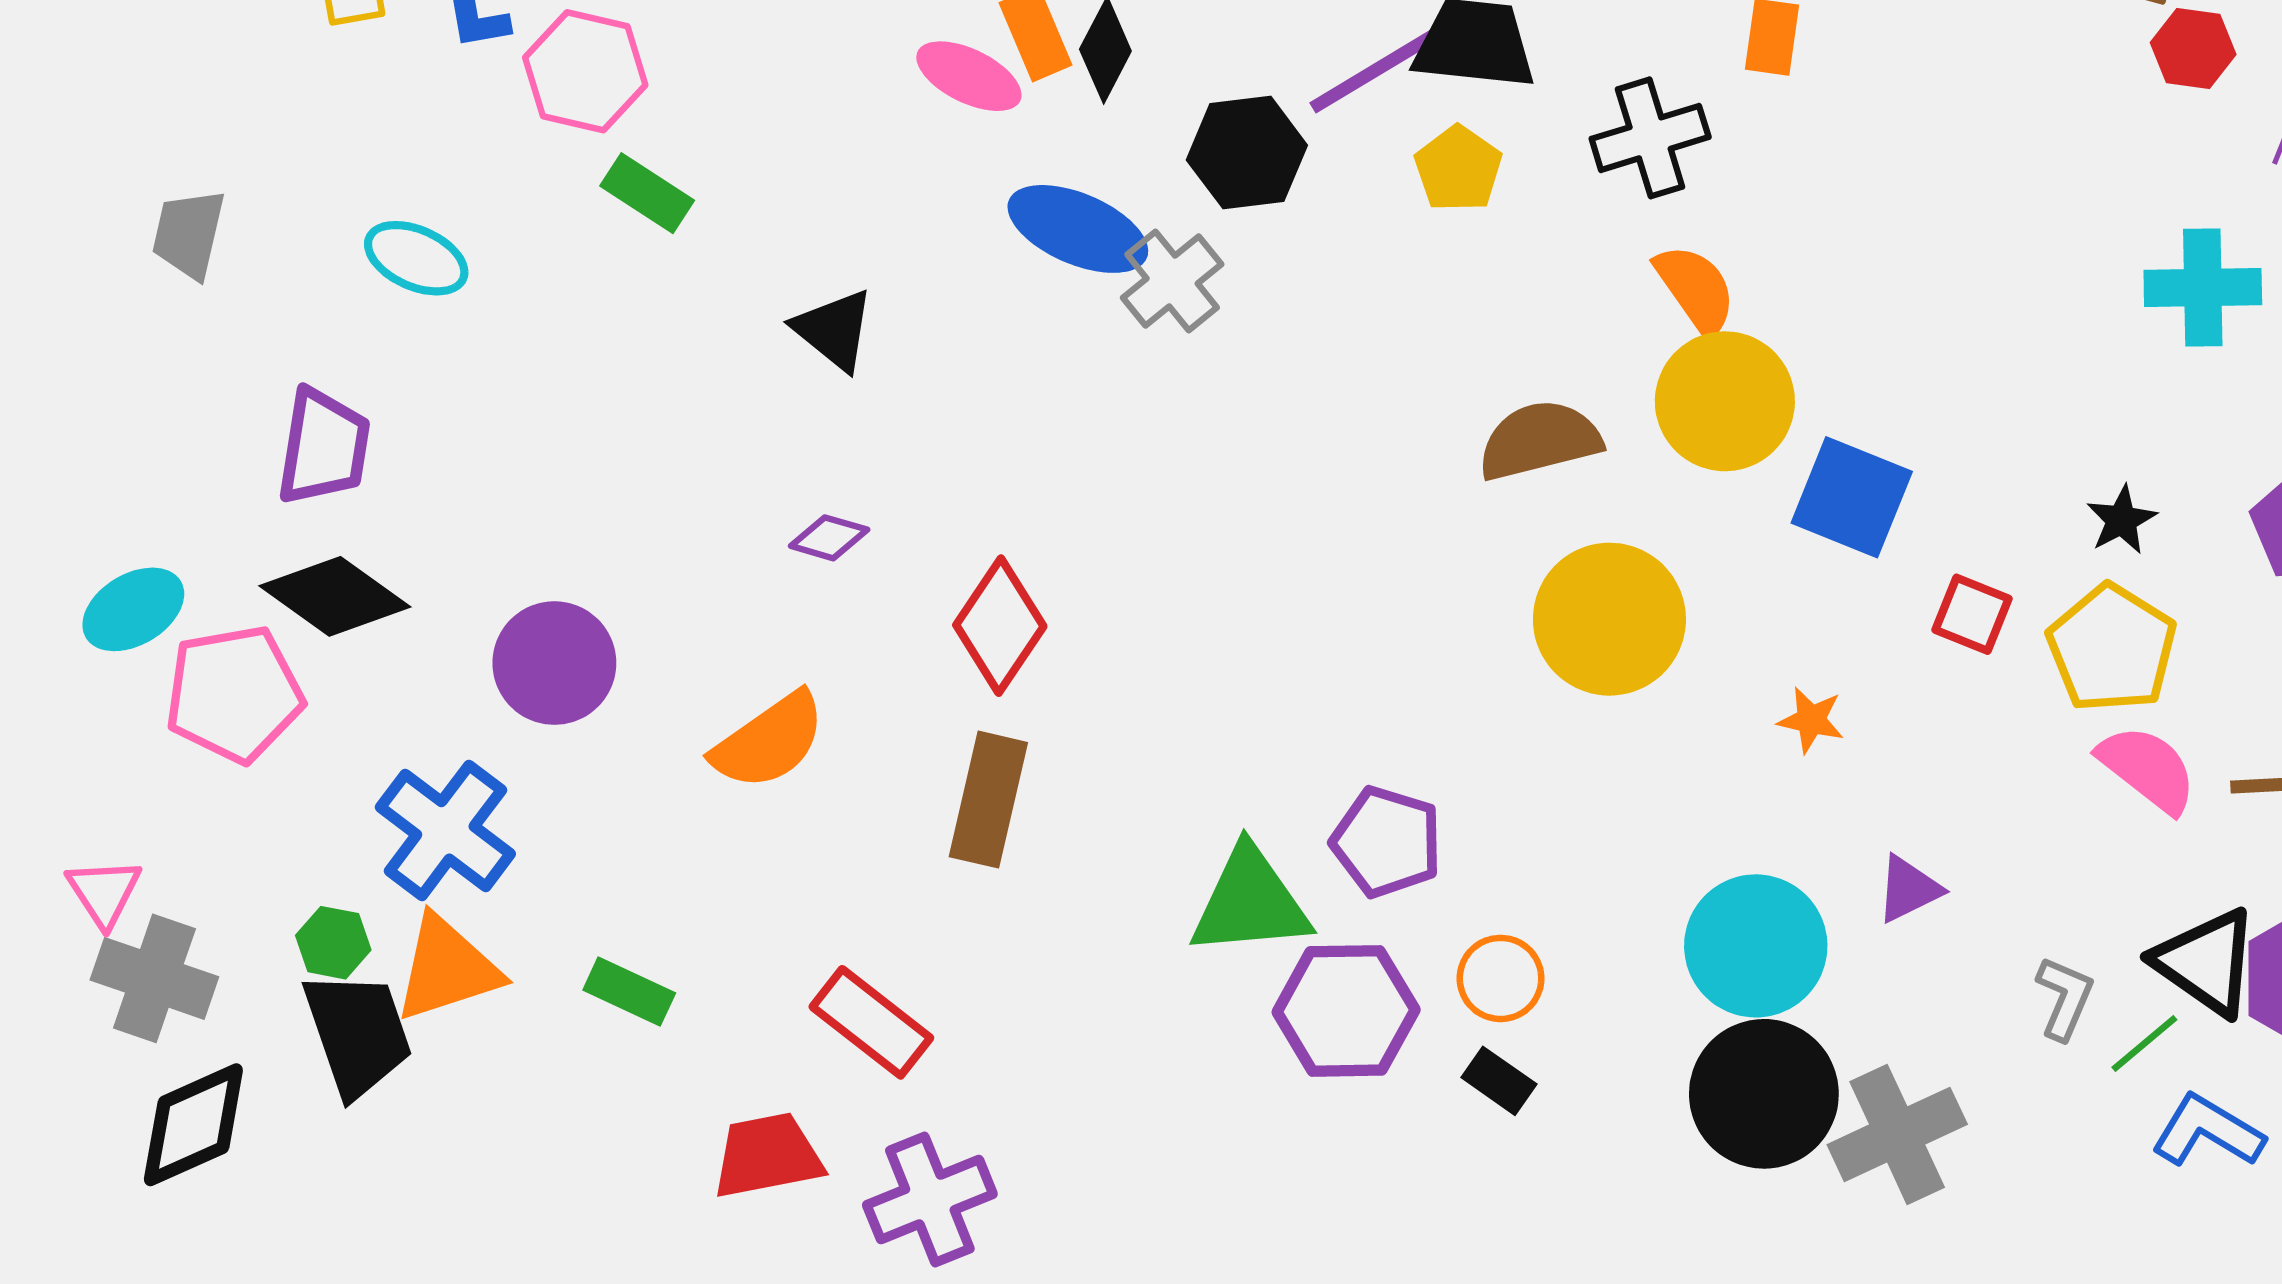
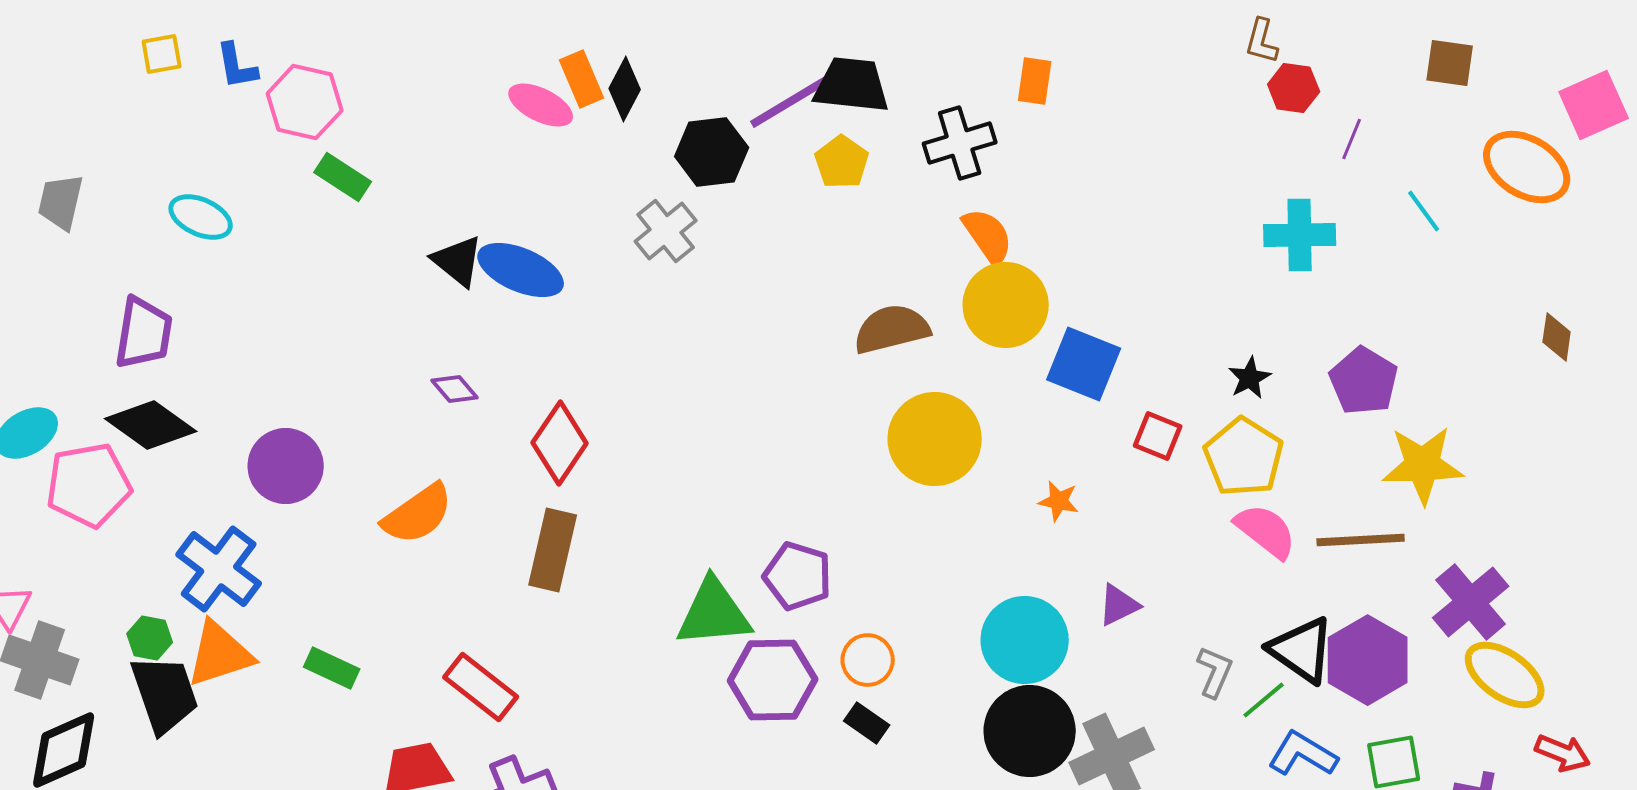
blue ellipse: (1078, 229) -> (521, 270), moved
purple diamond: (829, 538) -> (455, 389), turned 33

